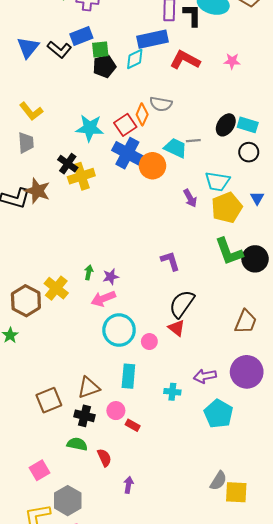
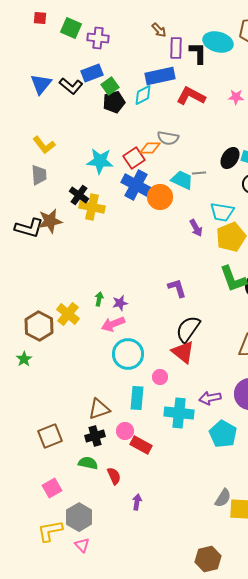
green square: (100, 50) -> (110, 86), turned -30
orange diamond: (142, 114) -> (150, 148), turned 65
yellow cross: (81, 176) -> (92, 207), turned 30
brown star: (37, 191) -> (50, 221), turned -30
red triangle: (177, 328) -> (183, 352), size x1.4
pink circle: (149, 342) -> (160, 377), moved
cyan cross: (172, 392) -> (179, 413), size x1.8
brown square: (49, 400) -> (50, 436), moved
black cross: (84, 416) -> (95, 436), turned -30
red rectangle: (133, 425) -> (141, 445), size x1.5

